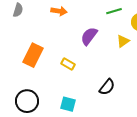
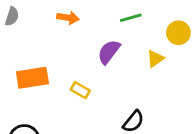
green line: (114, 11) -> (131, 18), moved
orange rectangle: (33, 55) -> (32, 78), turned 55

